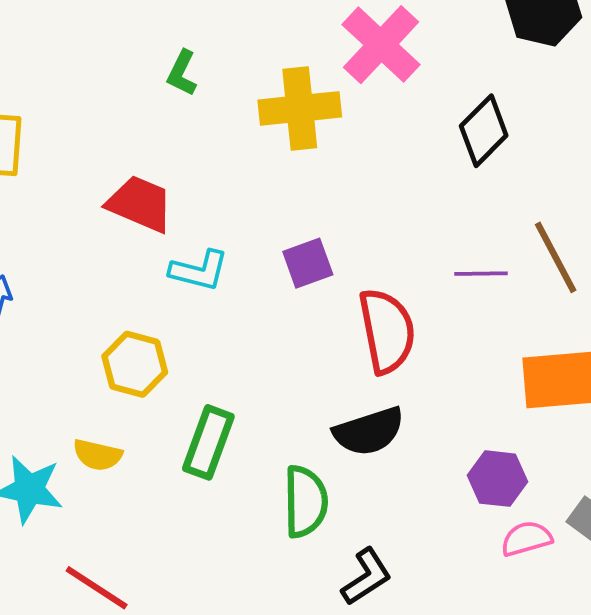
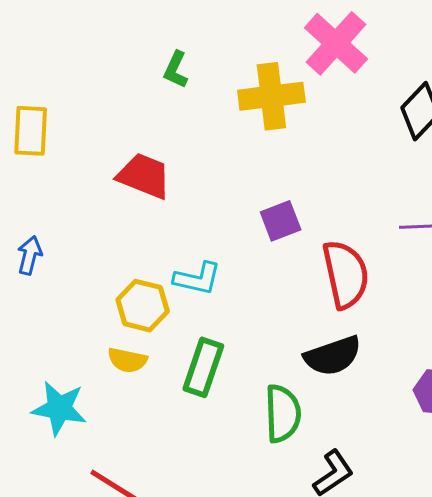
cyan L-shape: (199, 270) -> (197, 279), moved
yellow semicircle: (97, 455) -> (127, 360), moved

